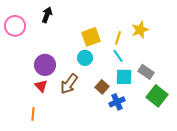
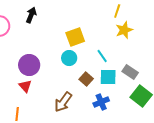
yellow line: (118, 38) -> (117, 11), moved
brown arrow: (69, 84) -> (63, 102), moved
brown square: (102, 87) -> (86, 79), moved

